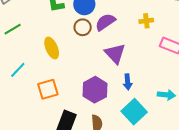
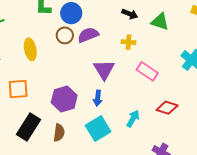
purple triangle: (115, 54) -> (104, 70), moved
cyan arrow: (166, 95) -> (133, 119), turned -78

